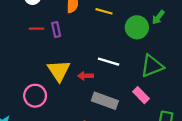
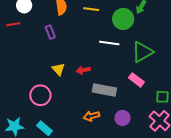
red line: (36, 29) -> (13, 24), moved
white line: (109, 62) -> (109, 43), moved
yellow triangle: (59, 71) -> (58, 69), size x0.6

